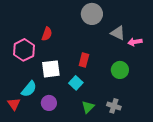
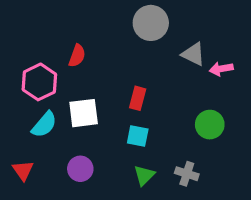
green circle: (120, 70) -> (210, 125), moved
cyan square: (76, 83) -> (138, 136), moved, turned -32
cyan semicircle: (29, 89) -> (44, 125), moved

